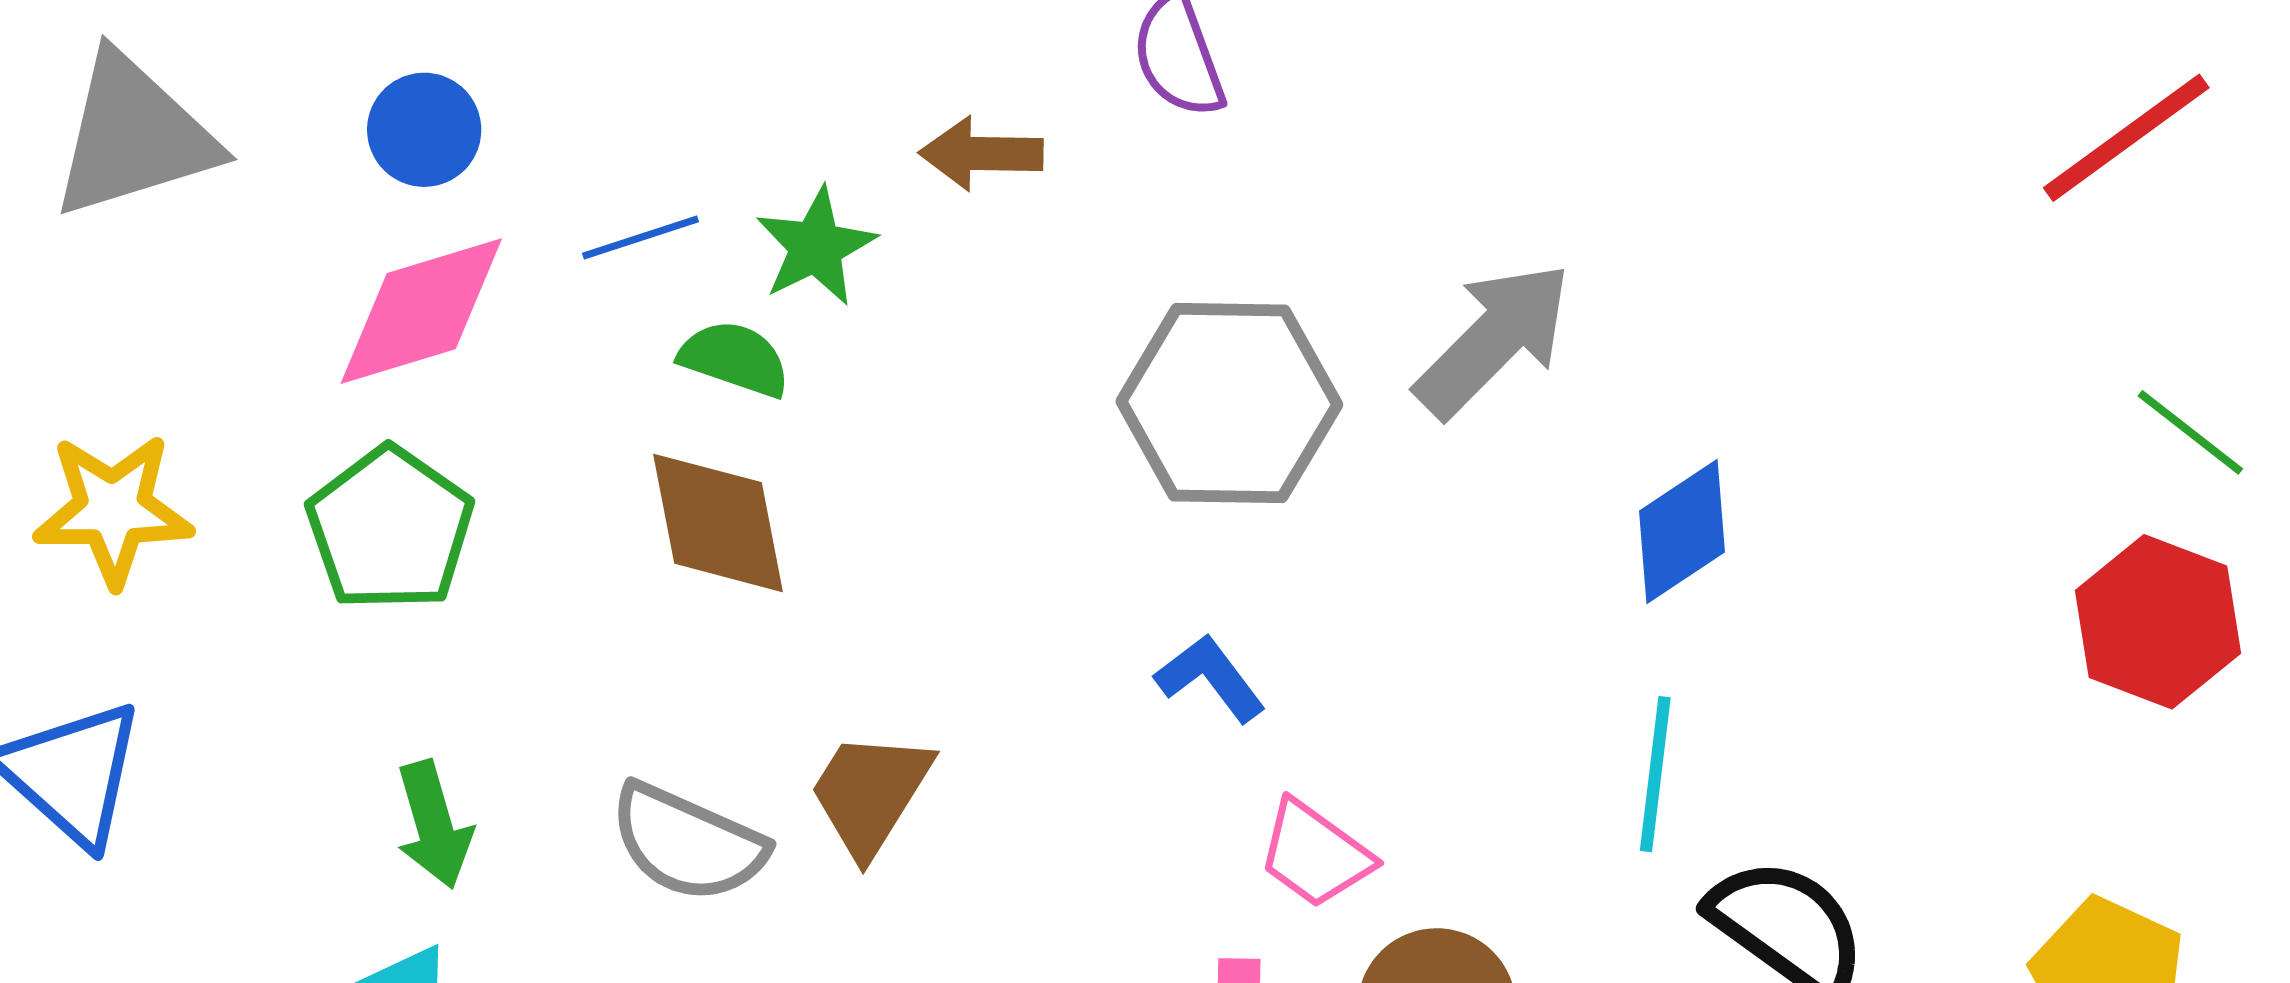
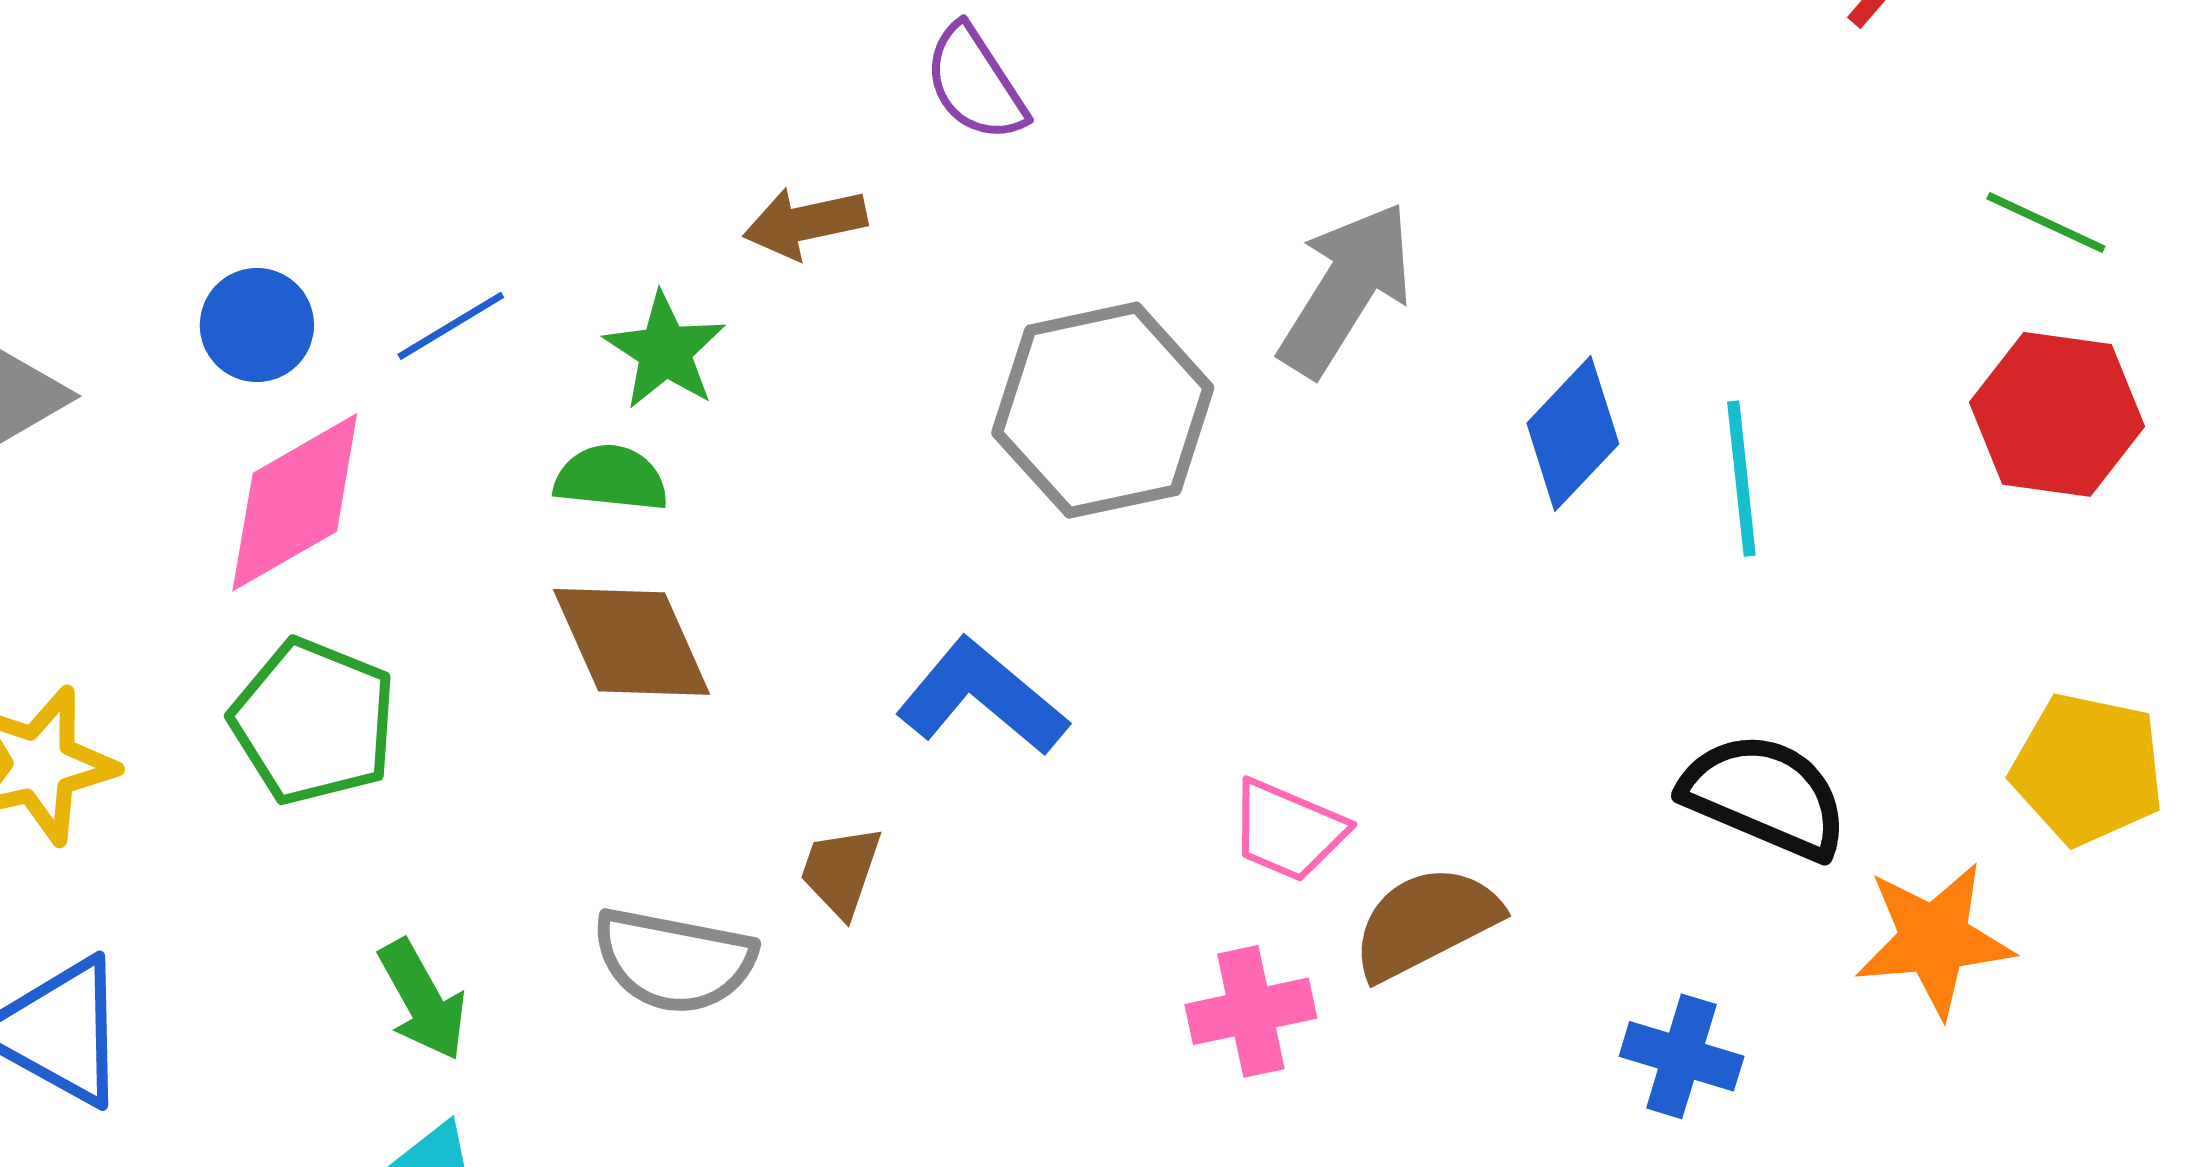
blue line: (640, 238) -> (451, 326), moved
blue L-shape: (1210, 678) -> (982, 697), moved, size x1.5
cyan line: (1655, 774) -> (1741, 479), moved
brown trapezoid: (870, 793) -> (841, 871), size x0.7

